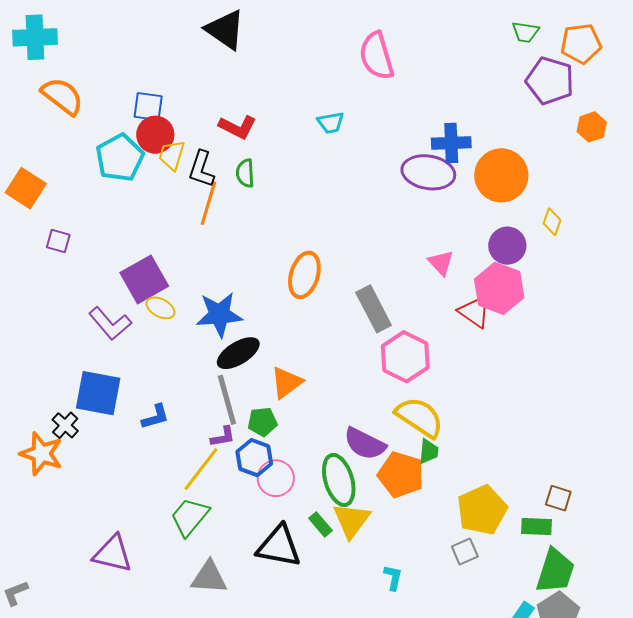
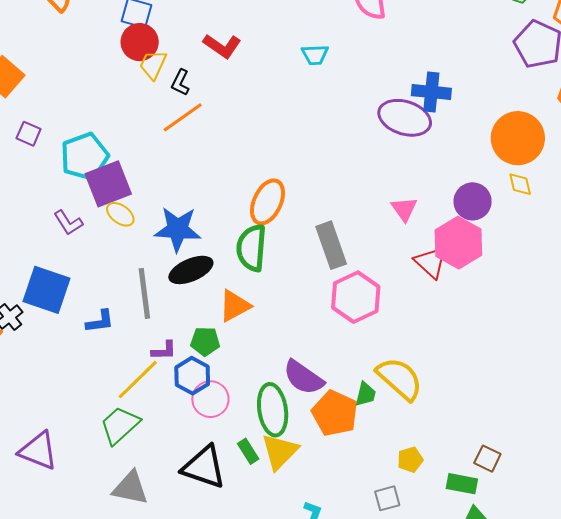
cyan pentagon: (120, 158) -> (85, 156), moved
black L-shape: (201, 169) -> (180, 83), size x0.7
green semicircle: (245, 173) -> (252, 248), moved, size x1.6
orange circle: (501, 175) -> (518, 138), moved
orange line: (208, 203) -> (183, 117), turned 30
yellow diamond: (552, 222) -> (520, 184), turned -40
purple L-shape: (110, 324) -> (68, 223), size x0.7
gray line: (227, 400) -> (144, 293), moved
yellow semicircle: (420, 417) -> (400, 379), moved
yellow pentagon: (482, 510) -> (410, 460), size x0.5

